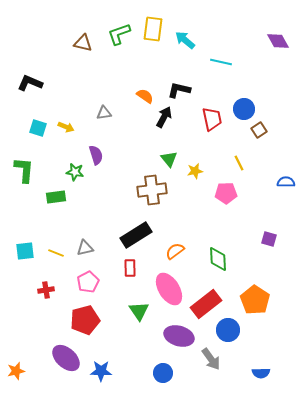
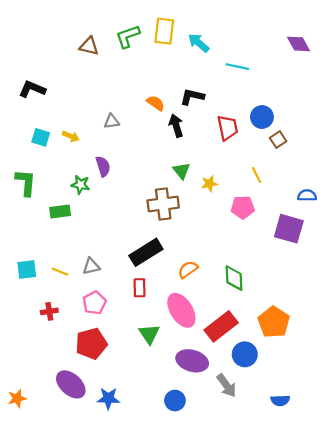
black arrow: (164, 117) -> (176, 126), turned -45
purple square: (269, 239) -> (289, 229), moved, size x1.8

